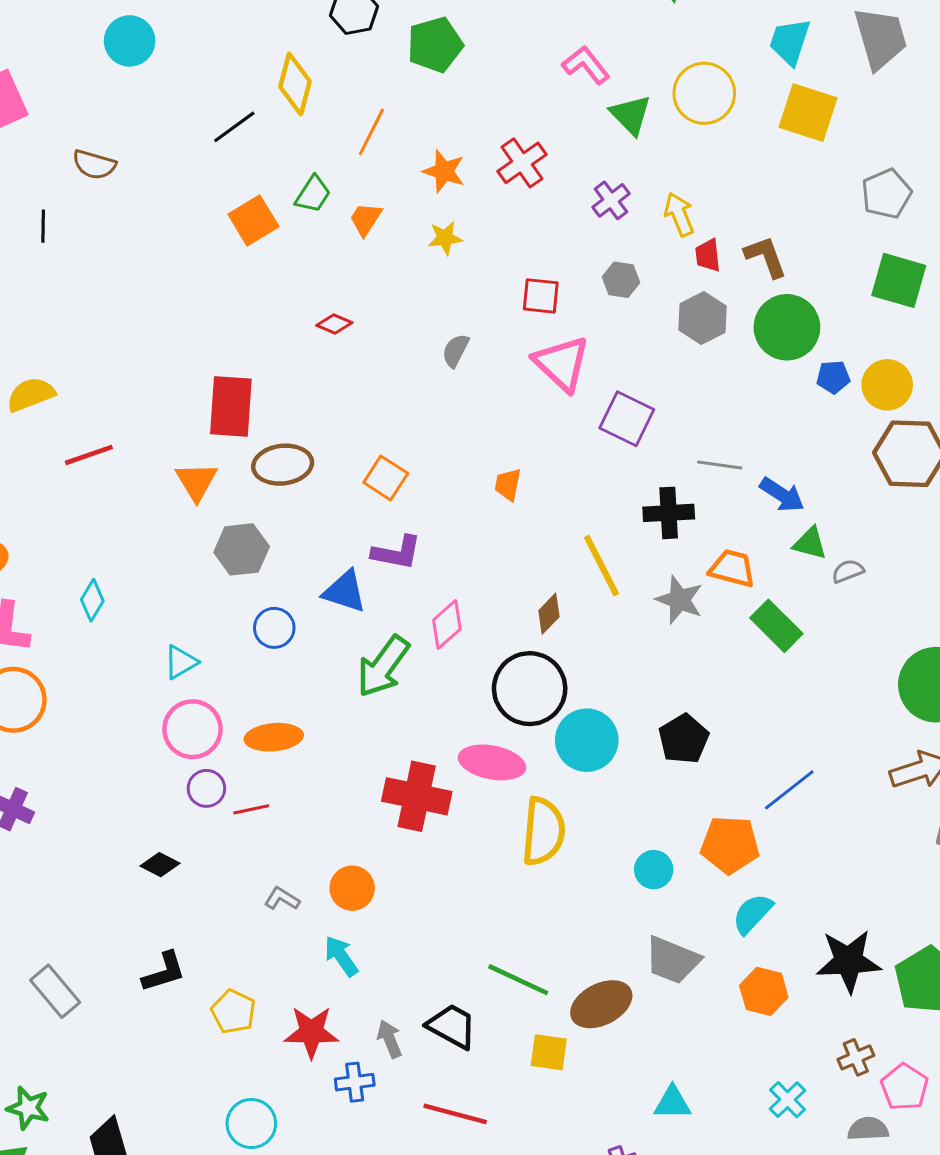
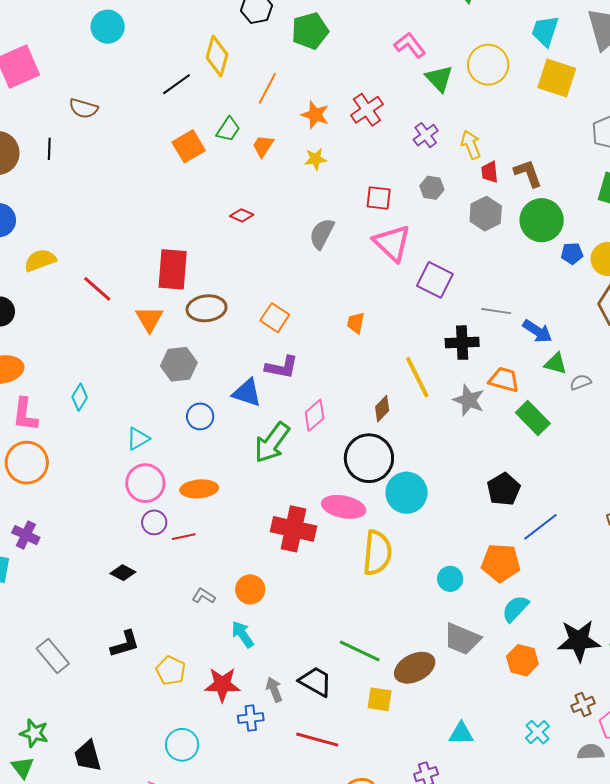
gray semicircle: (456, 351) -> (322, 234), size x1.4
red line: (89, 455) -> (97, 289), moved, turned 60
black pentagon: (684, 739) -> (504, 489), moved

